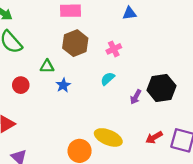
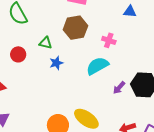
pink cross: (114, 49) -> (109, 40), turned 32
cyan semicircle: (108, 79) -> (97, 66), size x1.6

